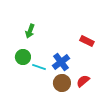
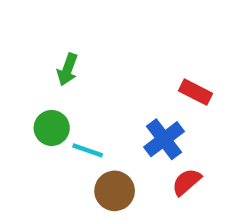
blue cross: (61, 62) -> (164, 139), moved
brown circle: (62, 83) -> (115, 191), moved

